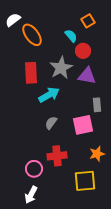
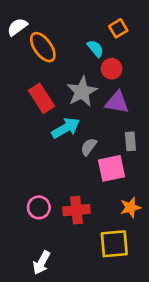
red rectangle: (31, 73) -> (41, 98), turned -30
gray semicircle: (51, 123) -> (89, 147), moved
pink circle: (34, 169) -> (39, 207), moved

